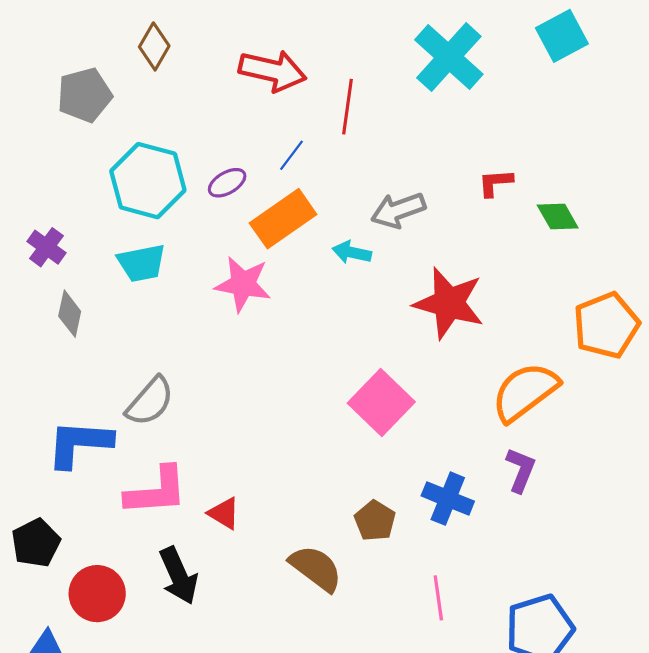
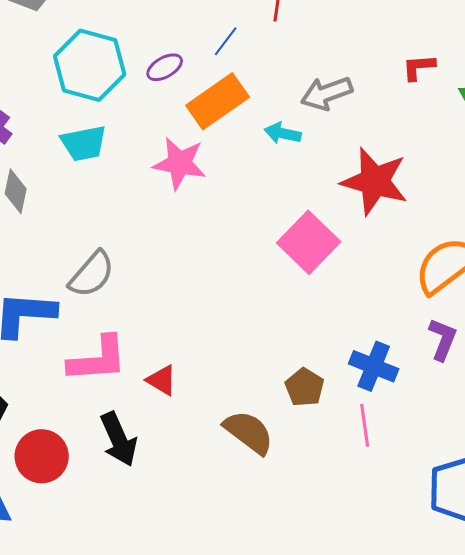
pink square: (381, 402) -> (309, 242), moved
pink line: (438, 598) -> (365, 425), moved

